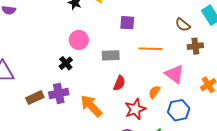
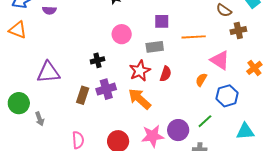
purple square: (127, 23) -> (162, 21), moved
black cross: (66, 63) -> (97, 60), moved, turned 32
brown rectangle: (35, 98) -> (83, 95), turned -42
red star: (135, 109) -> (140, 71), moved

